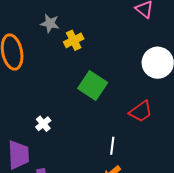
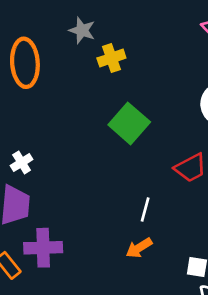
white cross: (43, 124) -> (22, 162), moved

